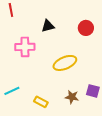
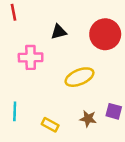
red circle: (86, 28) -> (105, 34), size x1.6
cyan line: (12, 91) -> (15, 111), turned -63

